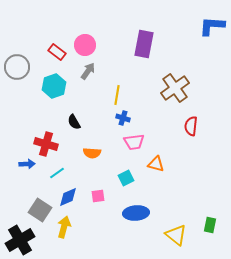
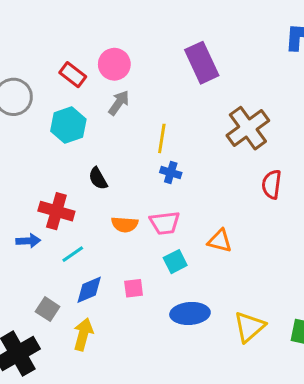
purple rectangle: (144, 44) -> (202, 63), turned -36
pink trapezoid: (134, 142) -> (165, 223), moved
gray square: (40, 210) -> (48, 309), size x0.7
yellow triangle: (176, 235) -> (249, 327), moved, turned 40

